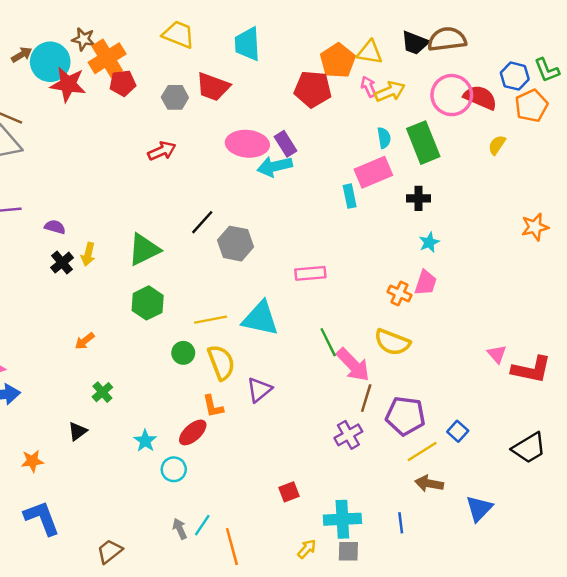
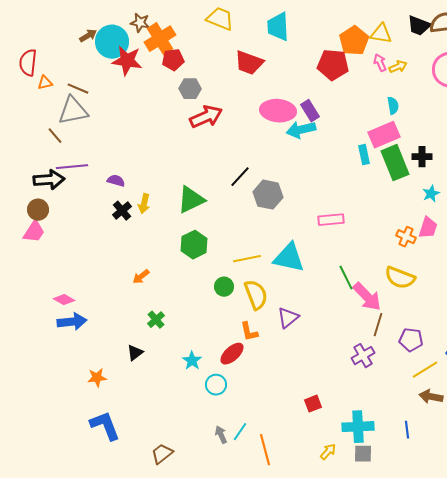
yellow arrow: (390, 91) -> (398, 67), size x0.7
gray hexagon: (175, 97) -> (190, 89), moved
green rectangle: (423, 143) -> (395, 163), moved
red arrow: (162, 151) -> (206, 117), size x1.4
purple pentagon: (405, 416) -> (411, 340), size x0.7

